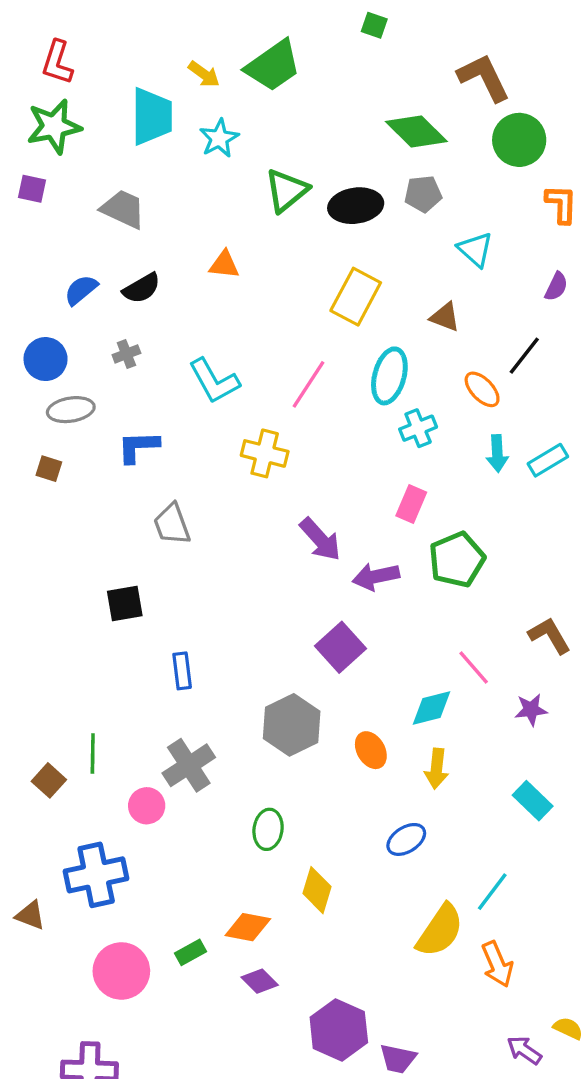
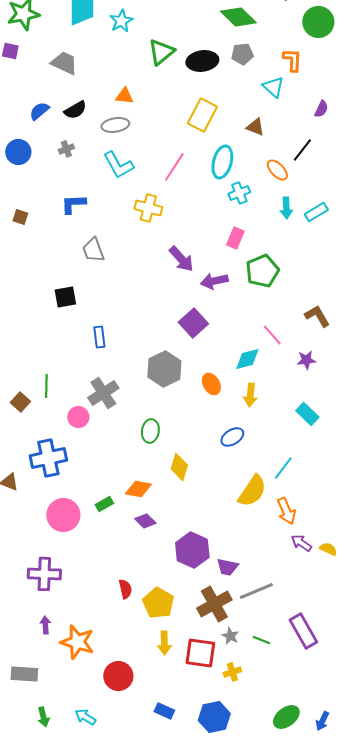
green circle: (519, 140) -> (318, 22), moved
orange L-shape: (561, 204) -> (292, 60), moved
gray ellipse: (71, 410) -> (115, 125), moved
purple arrow: (524, 1050) -> (301, 543), moved

